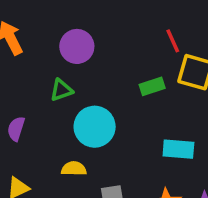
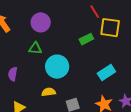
green triangle: (61, 90) -> (35, 48), turned 32
cyan rectangle: (178, 149) -> (106, 73), turned -30

